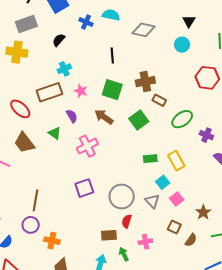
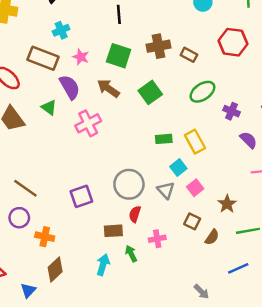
brown rectangle: (49, 92) -> (43, 58), turned 40
brown rectangle: (159, 100) -> (189, 55), moved
purple semicircle: (72, 116) -> (70, 87), size x1.5
purple square: (84, 188) -> (81, 196), moved
brown line: (36, 200) -> (25, 188), turned -65

